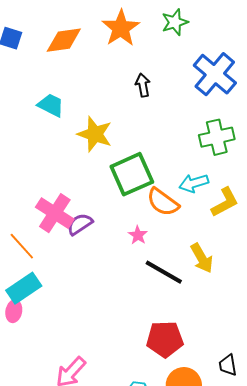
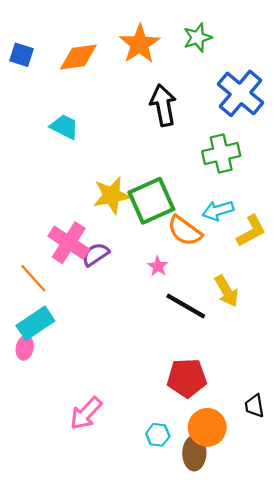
black arrow: (143, 85) -> (163, 105), size x1.6
yellow star: (95, 134) -> (112, 195), moved, turned -30
green cross: (217, 137) -> (221, 154), moved

